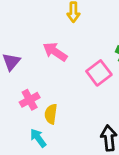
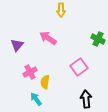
pink square: (99, 73) -> (79, 67), moved

